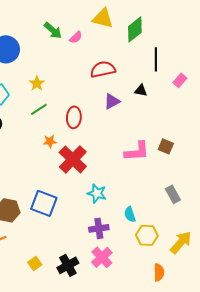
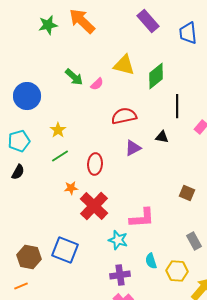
pink L-shape: (137, 151) -> (142, 218), moved
yellow hexagon: (147, 235) -> (177, 271), moved

